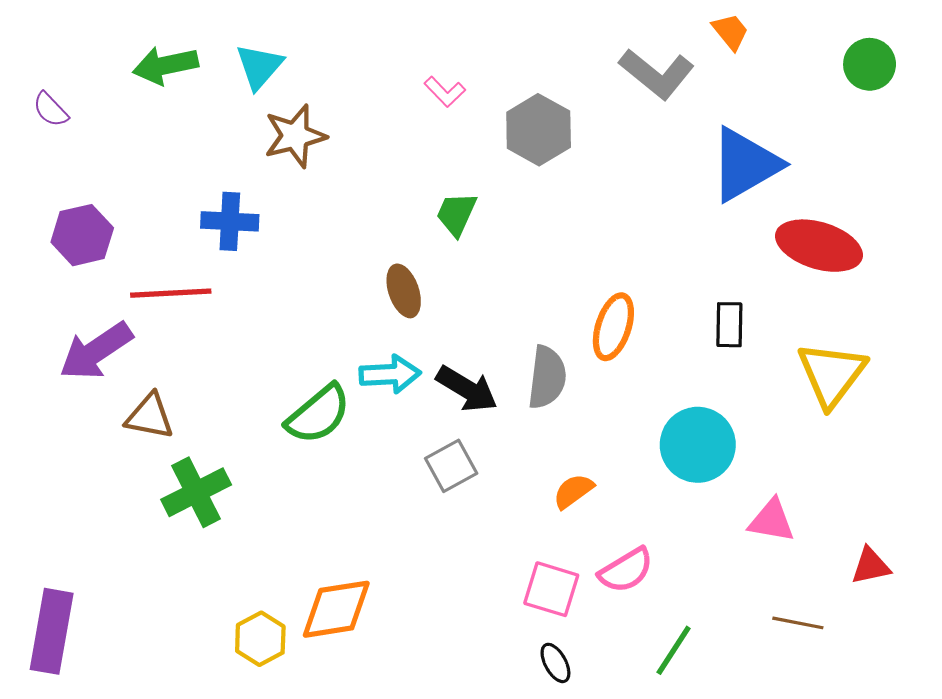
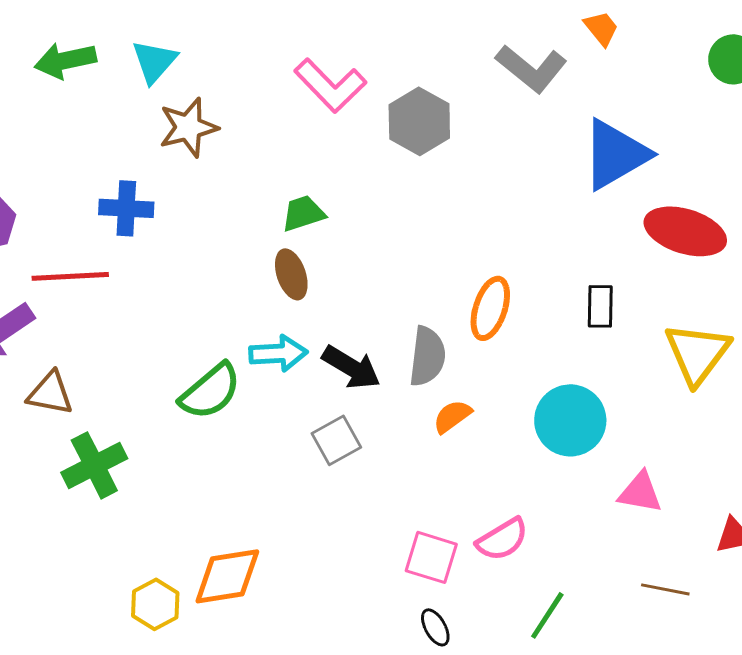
pink L-shape: (445, 92) -> (330, 85), size x1.8
green trapezoid: (456, 214) -> (303, 213), moved, turned 48
orange semicircle: (573, 491) -> (452, 416), moved

